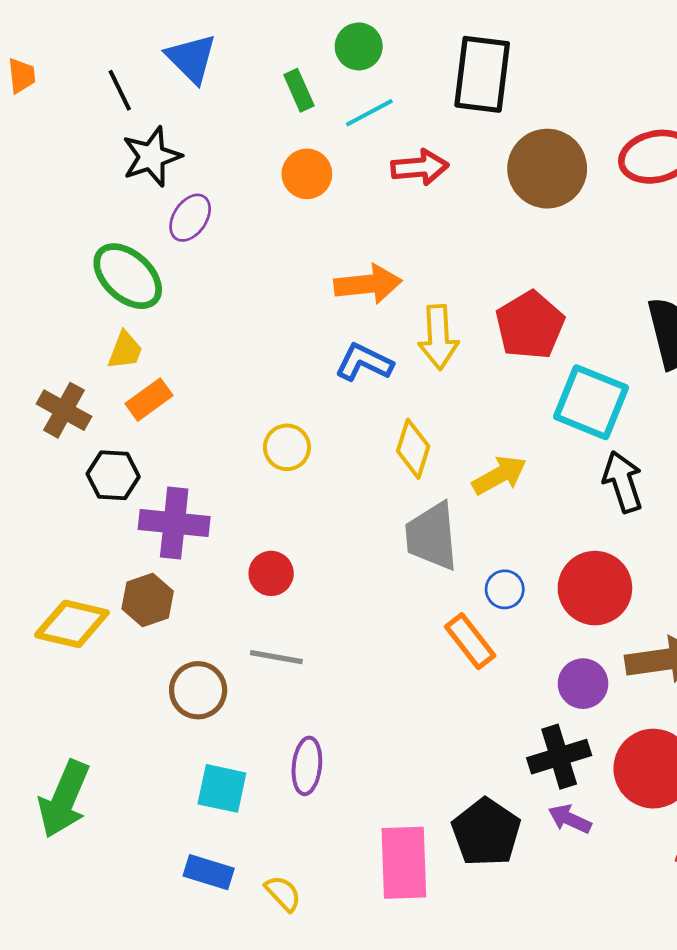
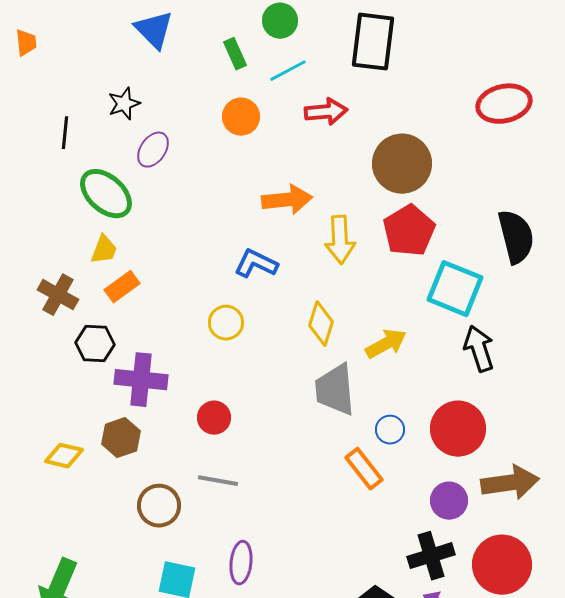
black line: (120, 90) -> (65, 133), moved, turned 32
black star: (152, 157) -> (124, 104), size x0.7
brown circle: (547, 169) -> (402, 164), moved
blue L-shape: (364, 362) -> (256, 264), moved
yellow diamond: (72, 624) -> (64, 456), size x0.7

